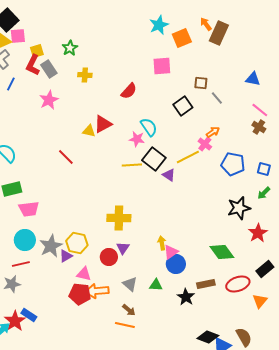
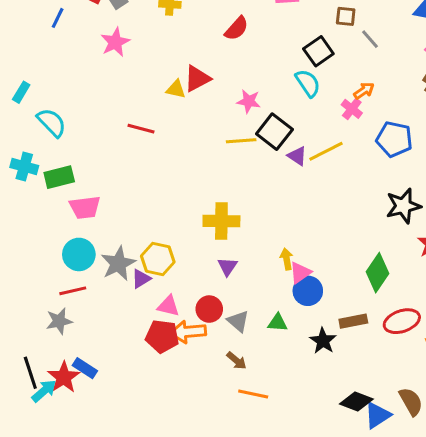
cyan semicircle: (149, 127) -> (308, 83), moved
red line: (66, 157) -> (141, 129), turned -30
yellow line: (188, 157) -> (326, 151), moved
green diamond: (222, 252) -> (378, 273), turned 70
red circle: (109, 257) -> (209, 309), moved
orange line: (125, 325) -> (253, 394), moved

